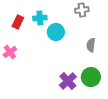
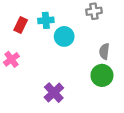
green circle: (91, 77) -> (102, 75), moved
purple cross: (68, 81) -> (54, 93), moved

